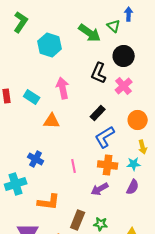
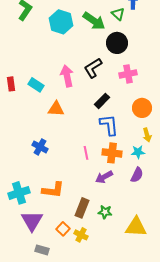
cyan hexagon: (50, 45) -> (61, 22), moved
black circle: (124, 56) -> (117, 43), moved
black L-shape: (99, 73) -> (93, 68), moved, turned 35
pink cross: (124, 86) -> (128, 74), turned 30
blue L-shape: (105, 137) -> (109, 125), turned 115
pink line: (74, 166) -> (86, 153), moved
cyan cross: (16, 184) -> (19, 193), moved

